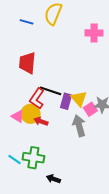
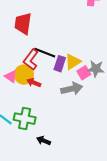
yellow triangle: (79, 99) -> (73, 62), turned 36
gray arrow: (79, 126) -> (72, 89), turned 90

